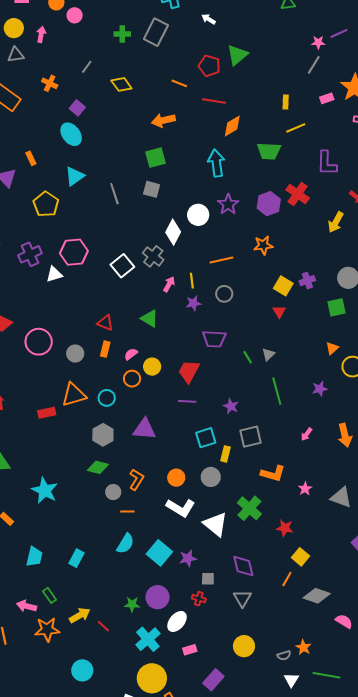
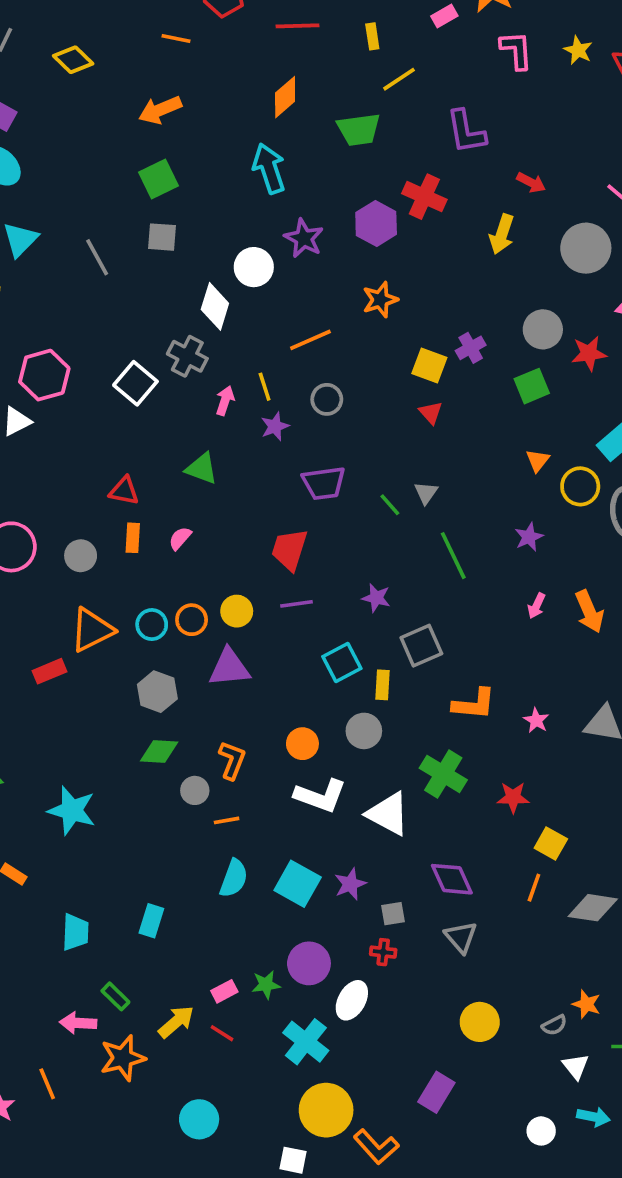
red line: (214, 101) -> (298, 26), moved
yellow circle: (152, 367) -> (237, 611), moved
orange circle: (132, 379) -> (192, 620), moved
pink arrow: (307, 434) -> (536, 606), moved
pink rectangle: (190, 650) -> (224, 991), moved

